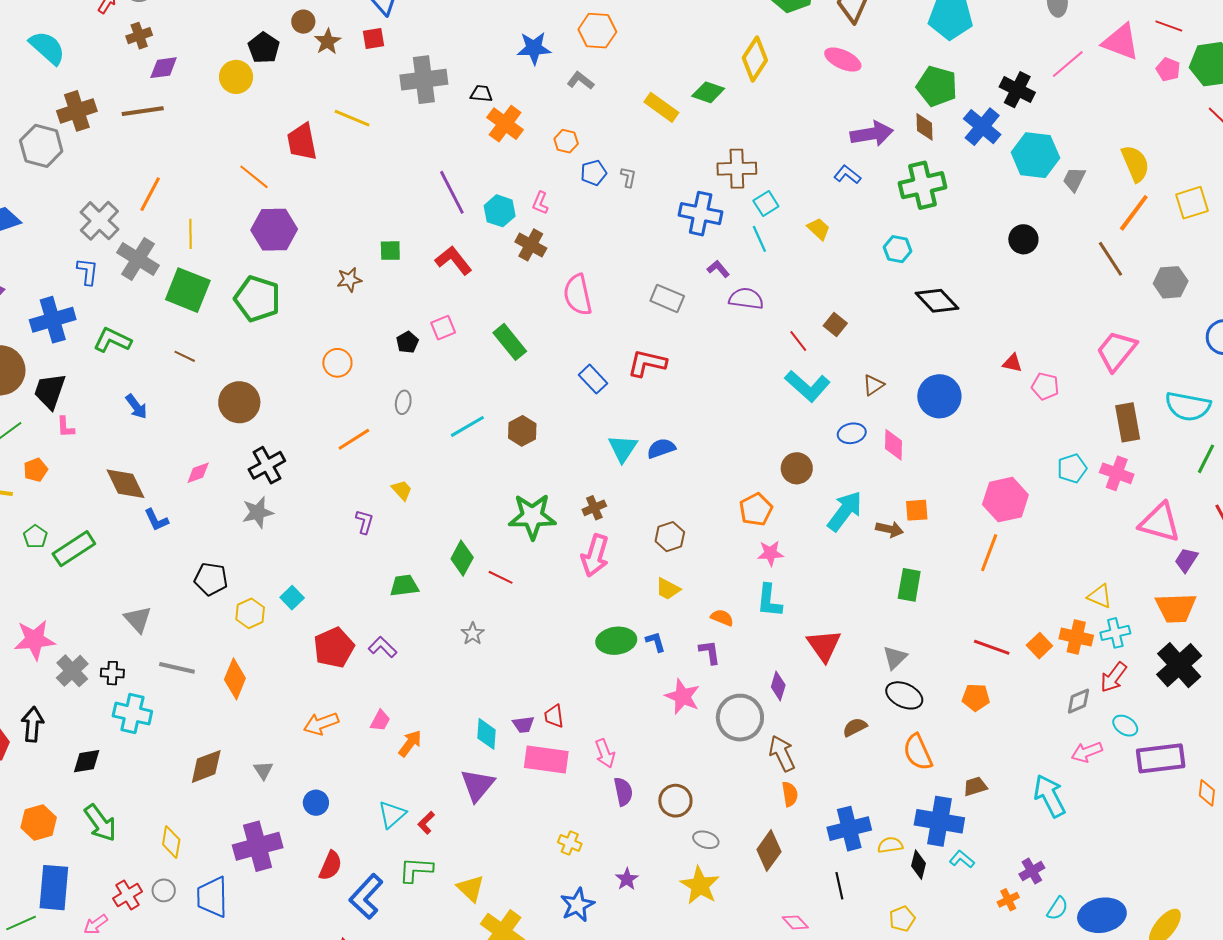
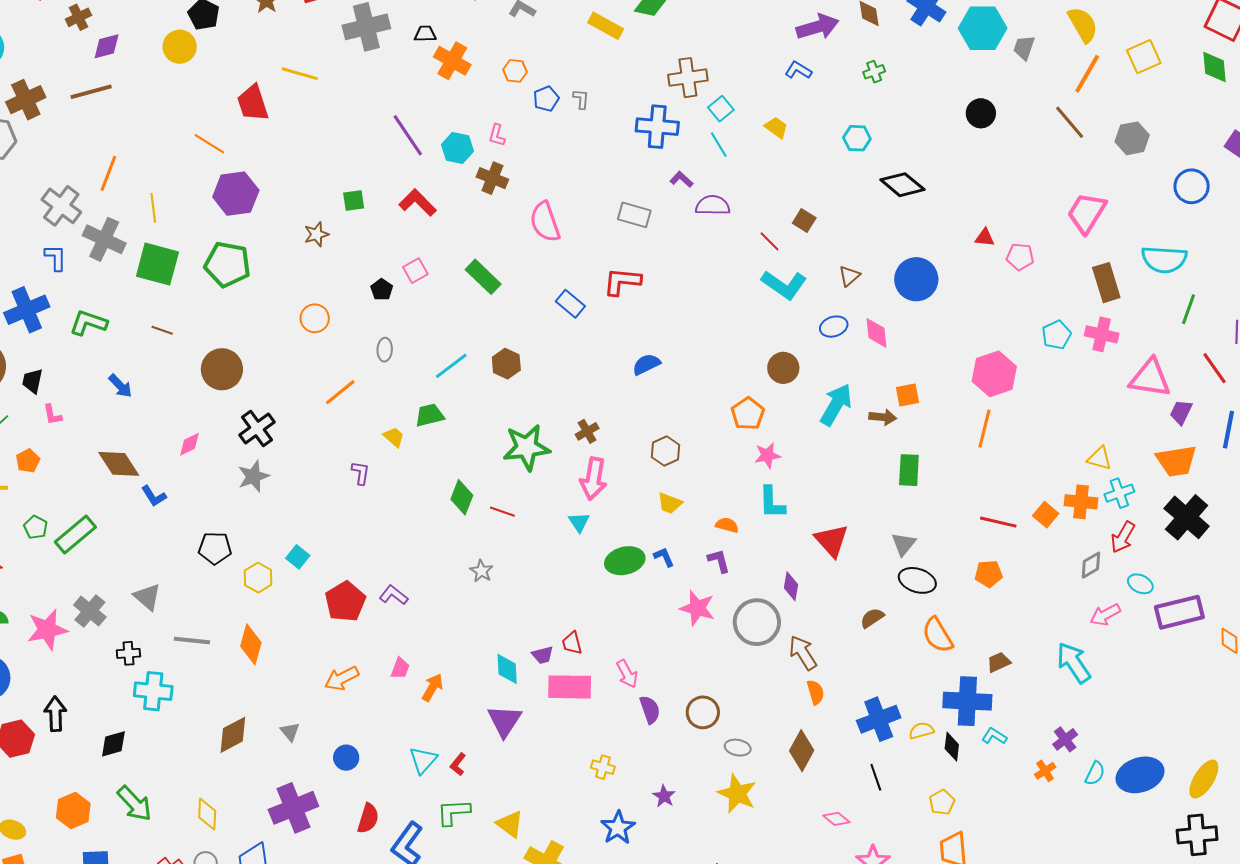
green cross: (923, 185) -> (874, 72), size x0.5
black trapezoid: (50, 391) -> (32, 381), size x0.7
cyan triangle: (623, 448) -> (579, 522), moved, size x0.7
green trapezoid: (404, 586) -> (430, 415), moved
gray cross: (72, 671) -> (90, 611), moved

